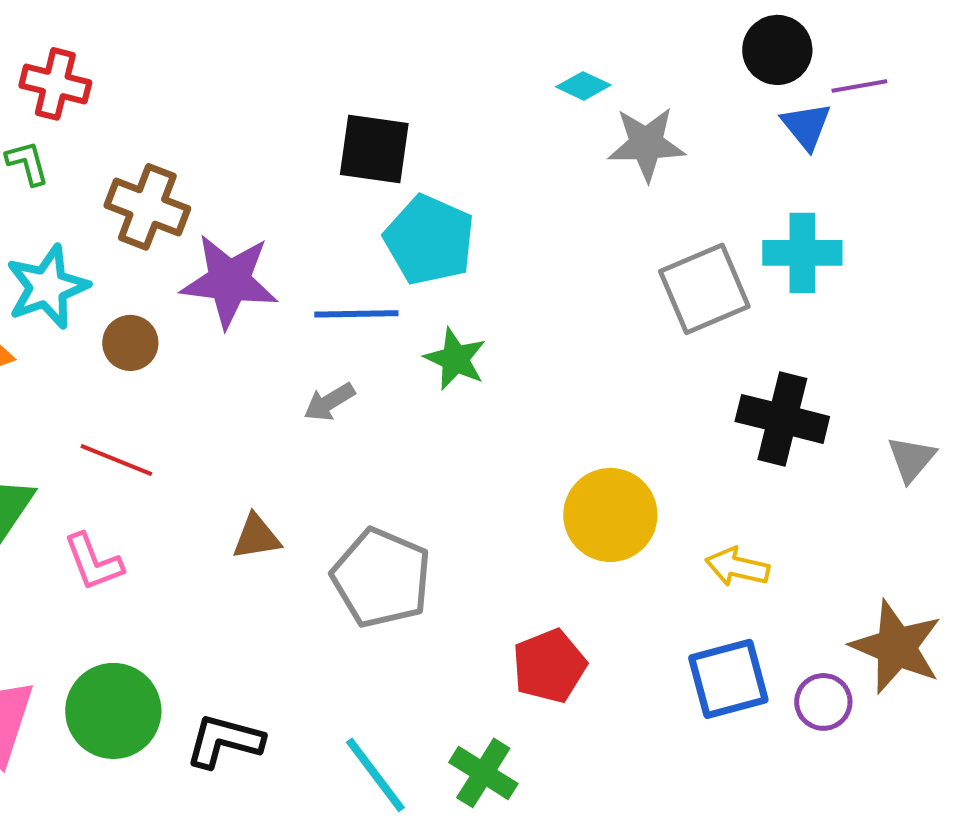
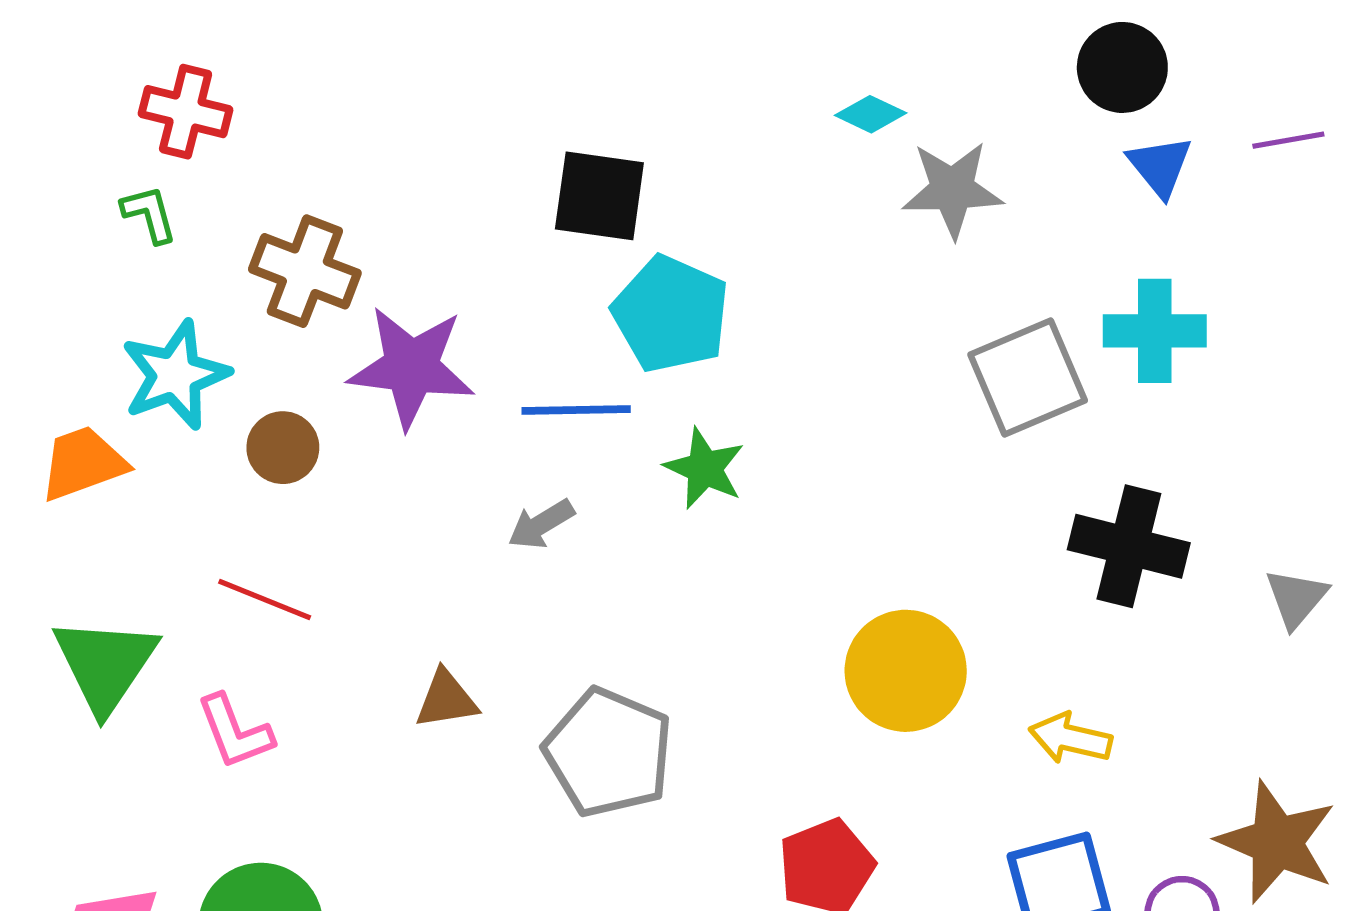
purple line: (859, 86) -> (1288, 140), moved

